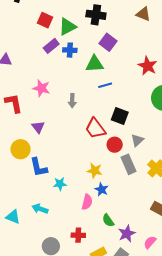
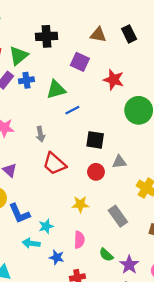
brown triangle: (143, 14) -> (98, 35), moved
purple square: (108, 42) -> (80, 62), moved
red trapezoid: (95, 128) -> (54, 164), moved
gray triangle: (137, 140) -> (119, 162), turned 48
gray rectangle: (128, 164) -> (118, 216), moved
blue star: (102, 189) -> (57, 257), moved
cyan arrow: (40, 209) -> (31, 243), moved

